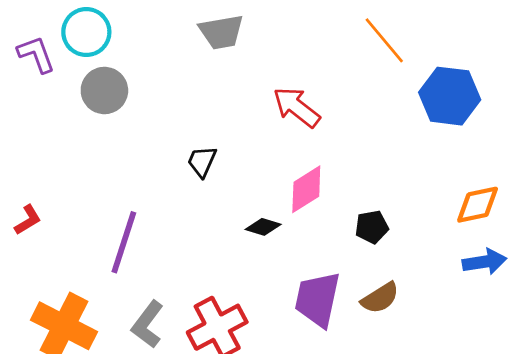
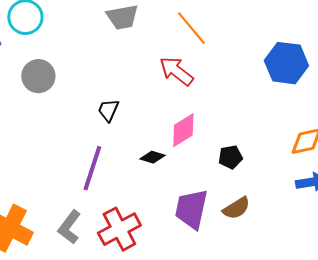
orange line: (384, 40) -> (191, 28), moved
gray circle: (104, 90) -> (38, 76), moved
purple line: (124, 242) -> (92, 168), moved

